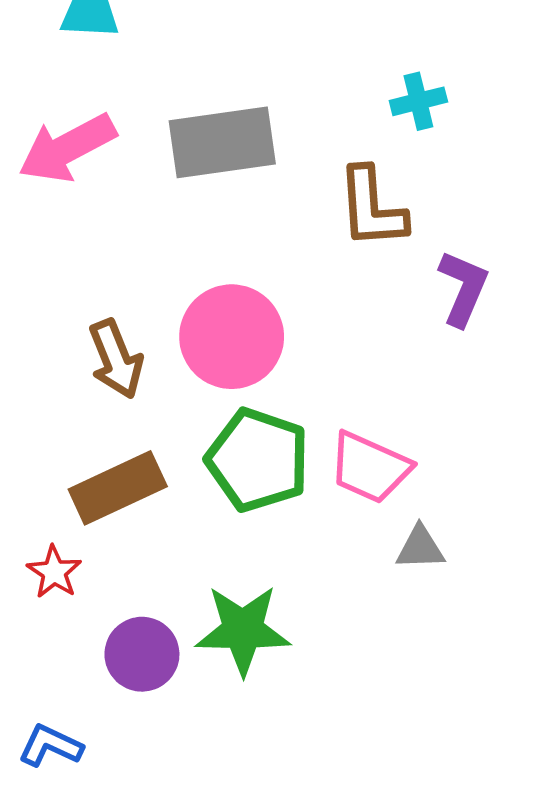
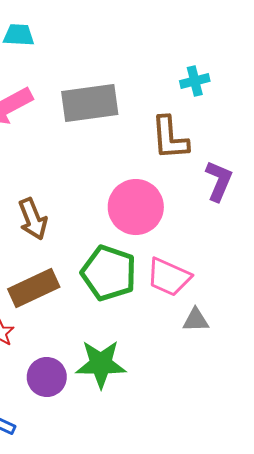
pink circle: (232, 337) -> (136, 207), moved

